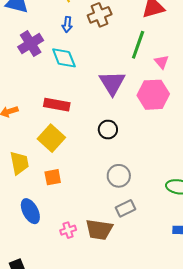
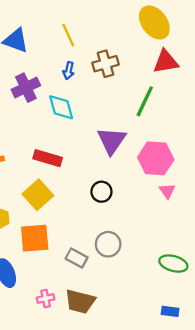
pink triangle: (162, 62) -> (167, 191), moved
orange square: (53, 177) -> (35, 238), size x1.6
gray rectangle: (125, 208) -> (77, 258), moved, turned 48

